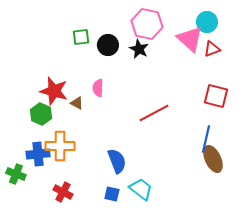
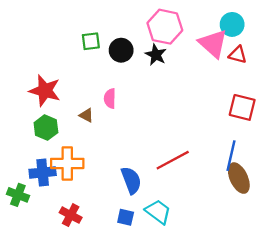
red triangle: (212, 49) -> (238, 55), turned 36
red star: (54, 91) -> (45, 91), moved
red line: (154, 113) -> (173, 160), moved

